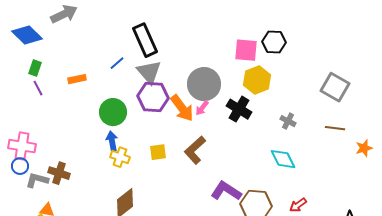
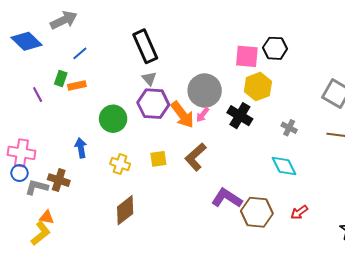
blue line: (117, 63) -> (80, 53), moved
green rectangle: (35, 68) -> (61, 78), moved
gray triangle: (149, 72) -> (149, 78), size x0.6
blue arrow: (112, 141) -> (81, 148), moved

